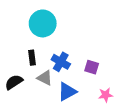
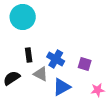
cyan circle: (43, 23) -> (23, 17), moved

